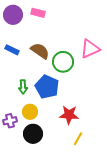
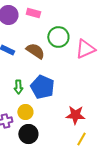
green circle: (63, 62) -> (58, 37), moved
red star: (69, 115) -> (75, 115), moved
yellow line: (78, 139) -> (81, 139), moved

